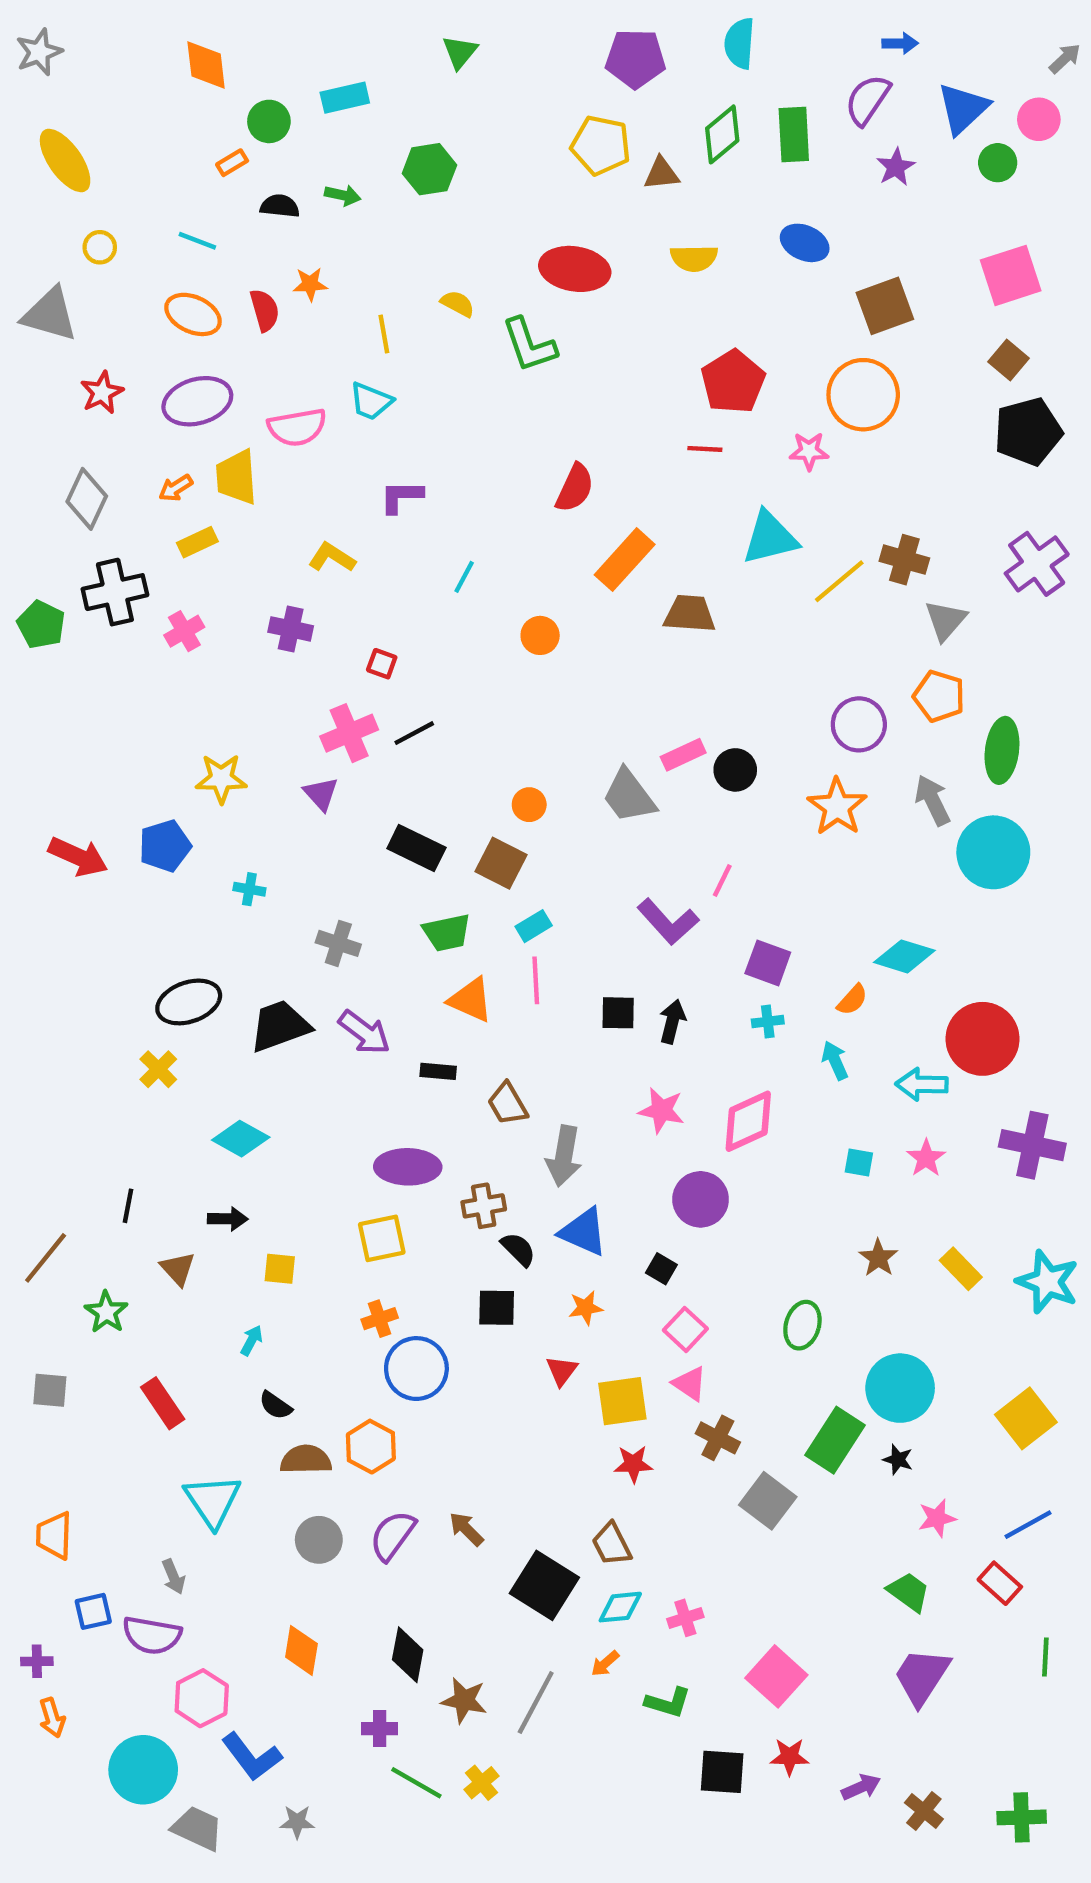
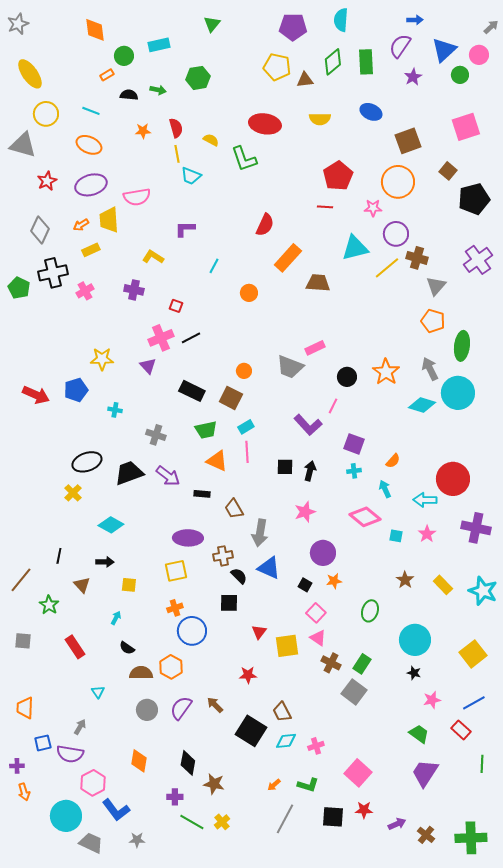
yellow circle: (100, 247) -> (46, 114), size x1.6
red semicircle: (265, 310) -> (176, 128), moved
brown square: (1008, 360) -> (448, 171), moved
cyan trapezoid: (371, 401) -> (191, 176), moved
purple circle: (859, 724) -> (396, 234), moved
black circle: (735, 770) -> (347, 377), moved
gray trapezoid: (629, 796) -> (290, 367), turned -32
cyan diamond: (904, 956) -> (422, 405), moved
pink star: (661, 1110) -> (305, 512), turned -30
pink diamond: (748, 1121) -> (365, 517), moved, turned 64
orange star: (586, 1308) -> (334, 581), moved
green rectangle: (835, 1440) -> (362, 664), moved, size x0.7
red star: (633, 1464) -> (248, 675), moved
cyan triangle: (213, 1501) -> (98, 692), size x0.5
gray arrow: (174, 1577) -> (80, 727), turned -126
orange arrow: (605, 1663) -> (274, 785), moved
gray line: (536, 1703) -> (285, 819), moved
green cross: (1022, 1817) -> (471, 838), size x1.4

